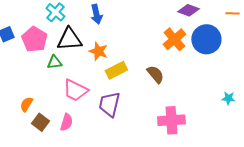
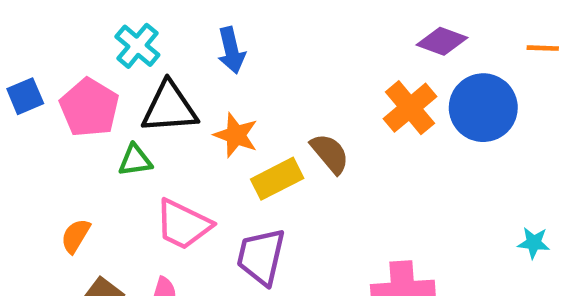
brown semicircle: (155, 74) -> (330, 153), moved
orange semicircle: (26, 104) -> (76, 236), moved

